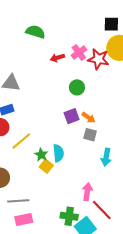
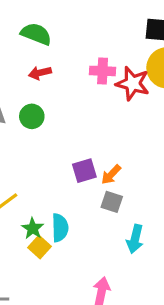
pink cross: (79, 52) -> (103, 71), turned 35
red arrow: (57, 58) -> (40, 73), moved
green circle: (77, 87) -> (32, 116), moved
orange arrow: (88, 118) -> (111, 175), turned 96

